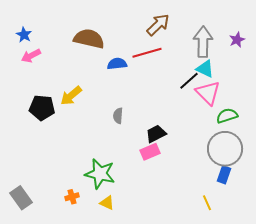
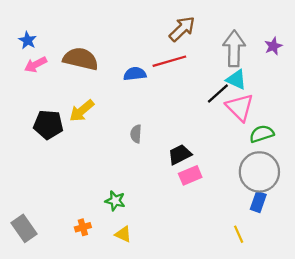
brown semicircle: (89, 39) -> (81, 59), moved
pink rectangle: (150, 152) -> (190, 175), moved
green star: (100, 174) -> (115, 201), size x0.6

